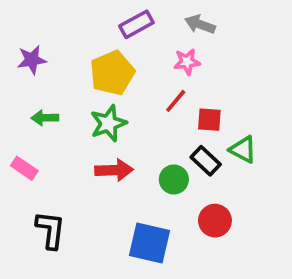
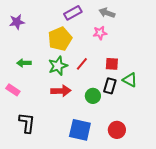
purple star: (32, 60) -> (17, 22), moved
red line: (176, 101) -> (82, 64), moved
black rectangle: (206, 161) -> (110, 86), turned 63
red circle: (215, 221) -> (117, 130), moved

